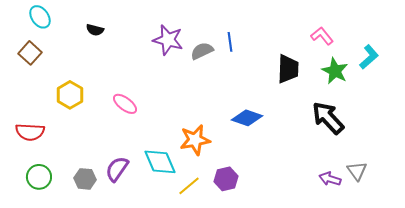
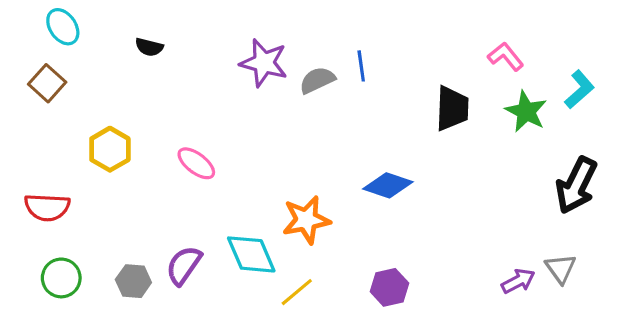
black arrow: (328, 118) -> (576, 185), moved, turned -111
purple hexagon: (226, 179) -> (389, 287), moved
purple arrow: (330, 179) -> (518, 281), turned 135

